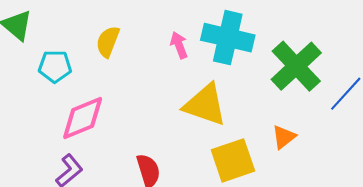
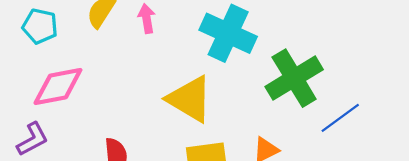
pink arrow: (179, 45) -> (147, 19), moved

